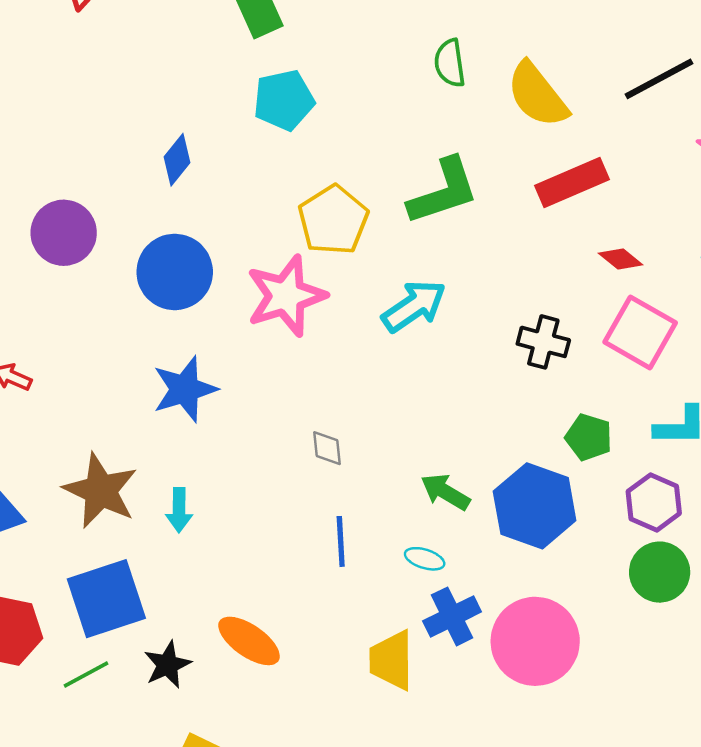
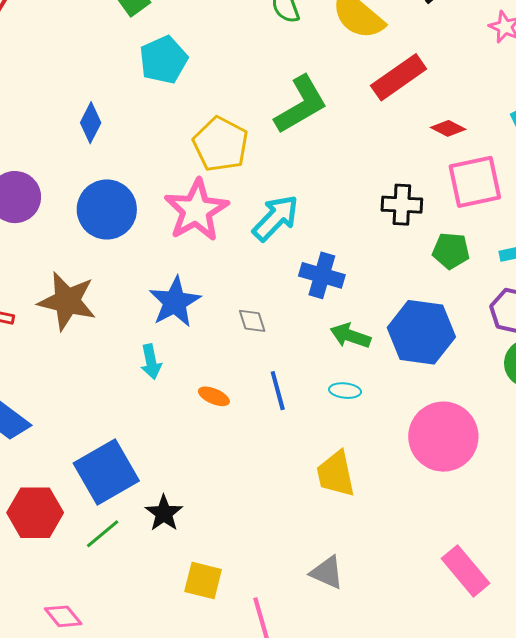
cyan arrow: (414, 306) -> (276, 218), moved
pink square: (640, 332) -> (475, 182), turned -30
blue star: (185, 389) -> (175, 302), moved
green pentagon: (589, 437) -> (451, 251), moved
brown star: (100, 491) -> (67, 301), moved
cyan arrow: (179, 510) -> (151, 362), moved
blue cross: (452, 616) -> (322, 275), moved, turned -36
orange ellipse: (249, 641) -> (214, 396), moved, size x0.6

